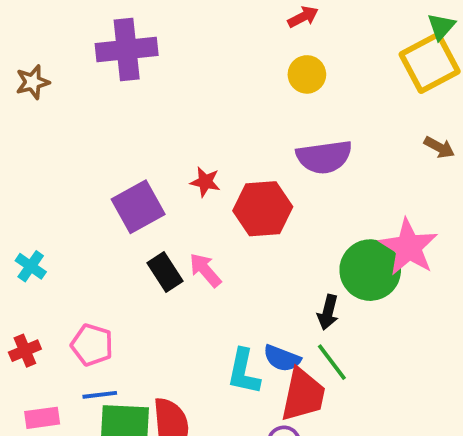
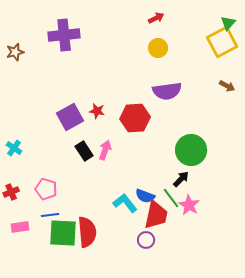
red star: (205, 182) -> (97, 111), moved
pink star: (409, 247) -> (189, 205), moved, size x0.7
pink arrow: (205, 270) -> (105, 150), turned 60
black arrow: (328, 312) -> (181, 179), moved, turned -150
cyan L-shape: (244, 372) -> (125, 203), turned 130

